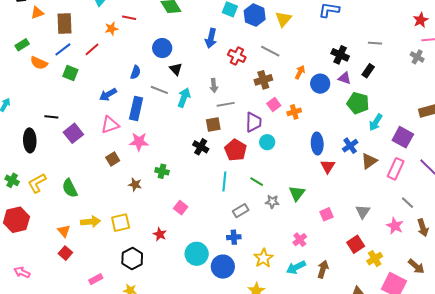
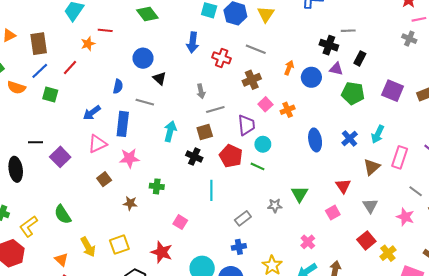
gray line: (375, 43) -> (348, 31), moved
cyan arrow: (184, 98) -> (170, 131), moved
cyan arrow: (376, 122) -> (378, 134), moved
purple square: (403, 137) -> (393, 91), moved
brown triangle: (369, 161) -> (372, 167), moved
red triangle: (328, 166) -> (343, 186), moved
cyan line: (224, 181) -> (211, 190), moved
green line: (257, 182) -> (258, 166), moved
yellow L-shape: (37, 183) -> (29, 226), moved
yellow arrow: (91, 222) -> (88, 247), turned 72
red star: (160, 234) -> (162, 252), size x1.5

